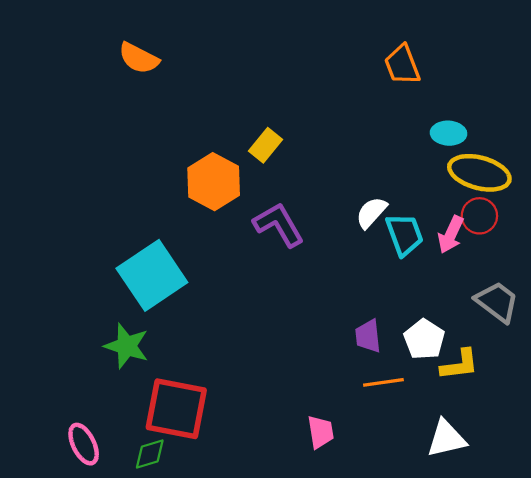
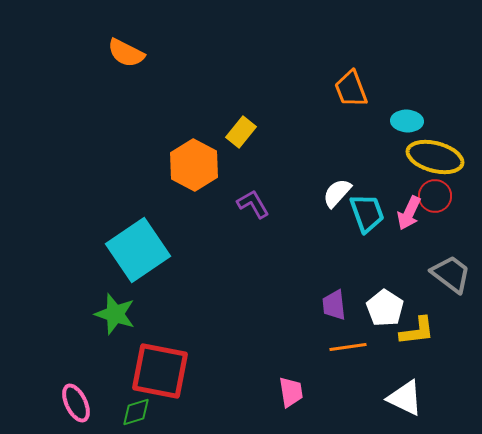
orange trapezoid: (402, 65) -> (351, 89), moved
purple L-shape: (279, 225) -> (253, 204), size x0.7
white triangle: (446, 439) -> (405, 398), turned 39

